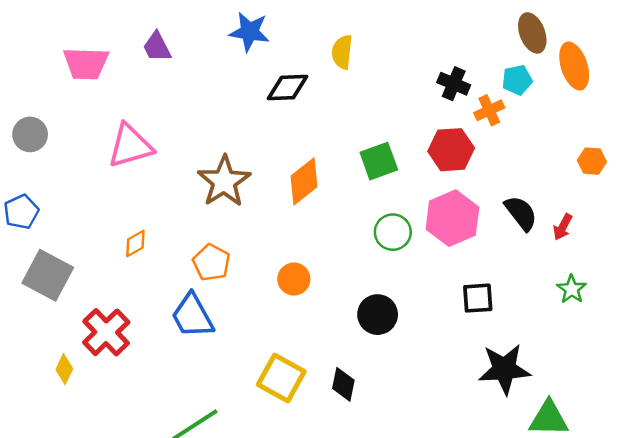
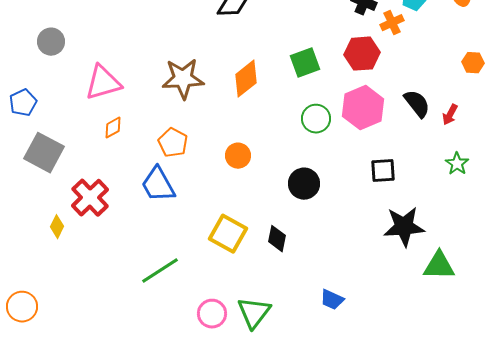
gray circle: (30, 134) -> (51, 42), moved
pink triangle: (130, 146) -> (103, 83), moved
brown star: (224, 181) -> (183, 79), turned 30

